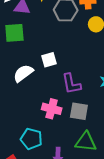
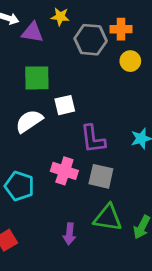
green square: (14, 33) -> (37, 78), moved
cyan pentagon: (31, 139) -> (19, 186), moved

